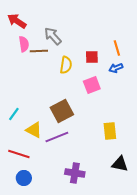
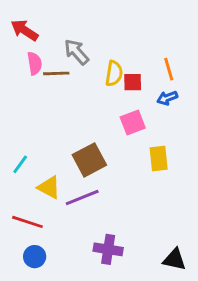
yellow semicircle: (66, 65) -> (114, 73), moved
yellow rectangle: (110, 131) -> (159, 159), moved
black triangle: (120, 164) -> (174, 259), moved

